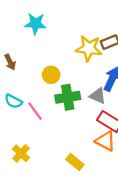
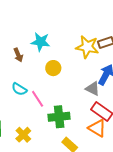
cyan star: (35, 24) -> (41, 42), moved
green cross: (68, 97) -> (59, 117), moved

